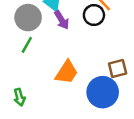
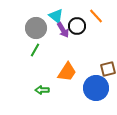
black circle: (94, 15) -> (77, 26), moved
green arrow: (19, 97) -> (42, 90), moved, turned 104

